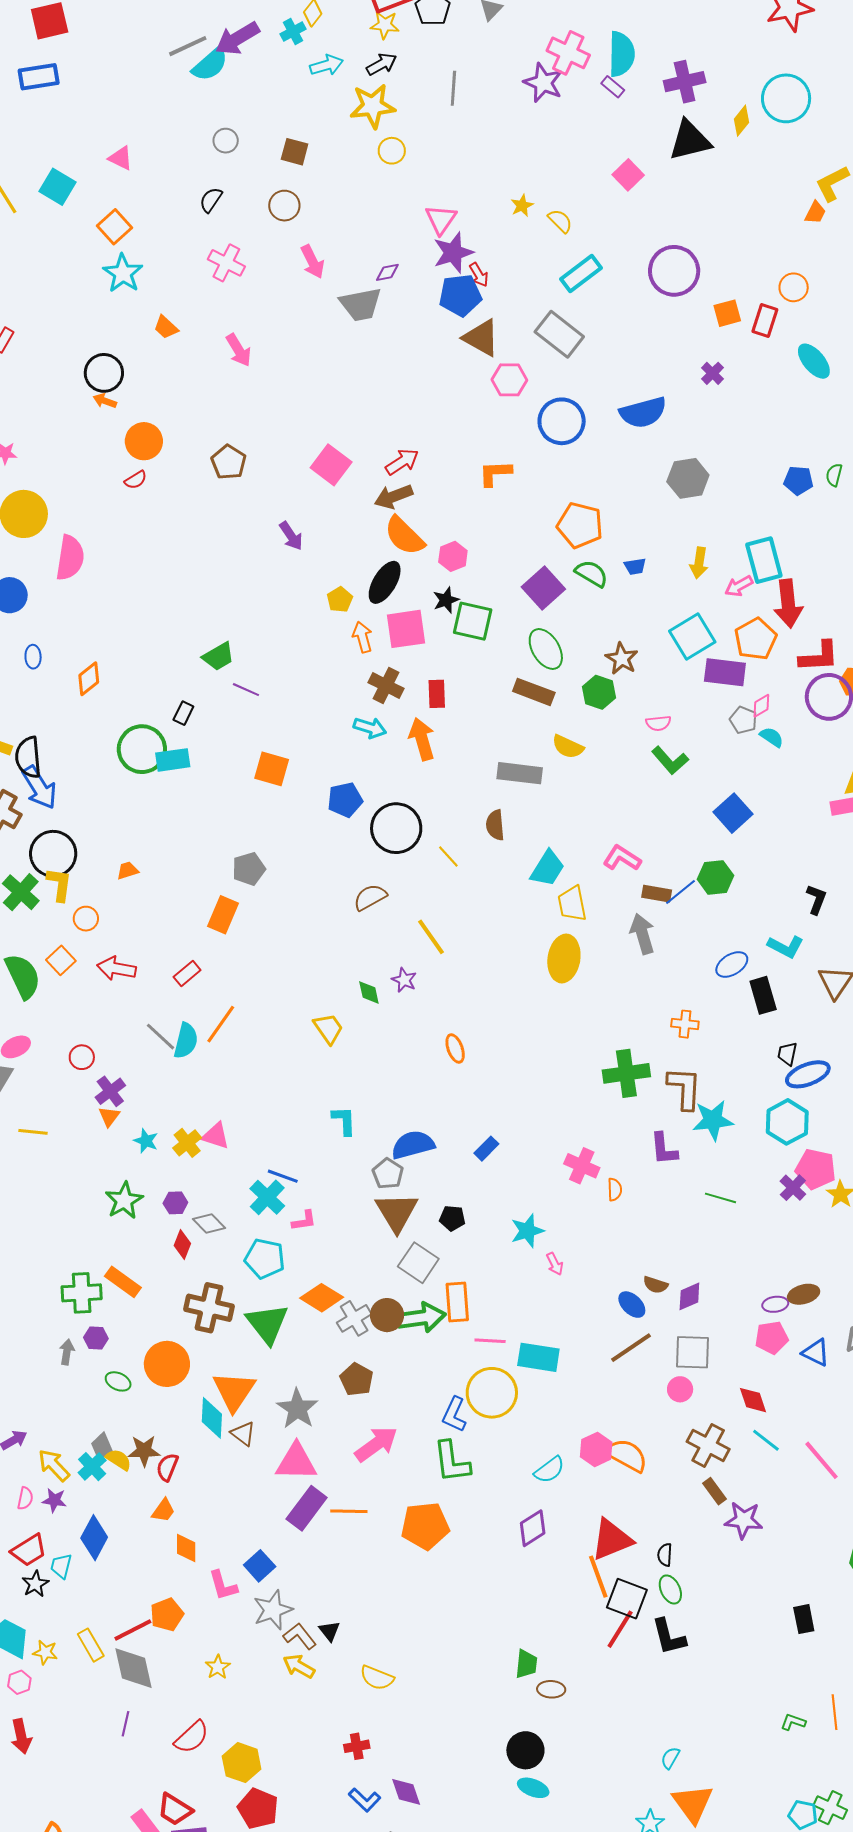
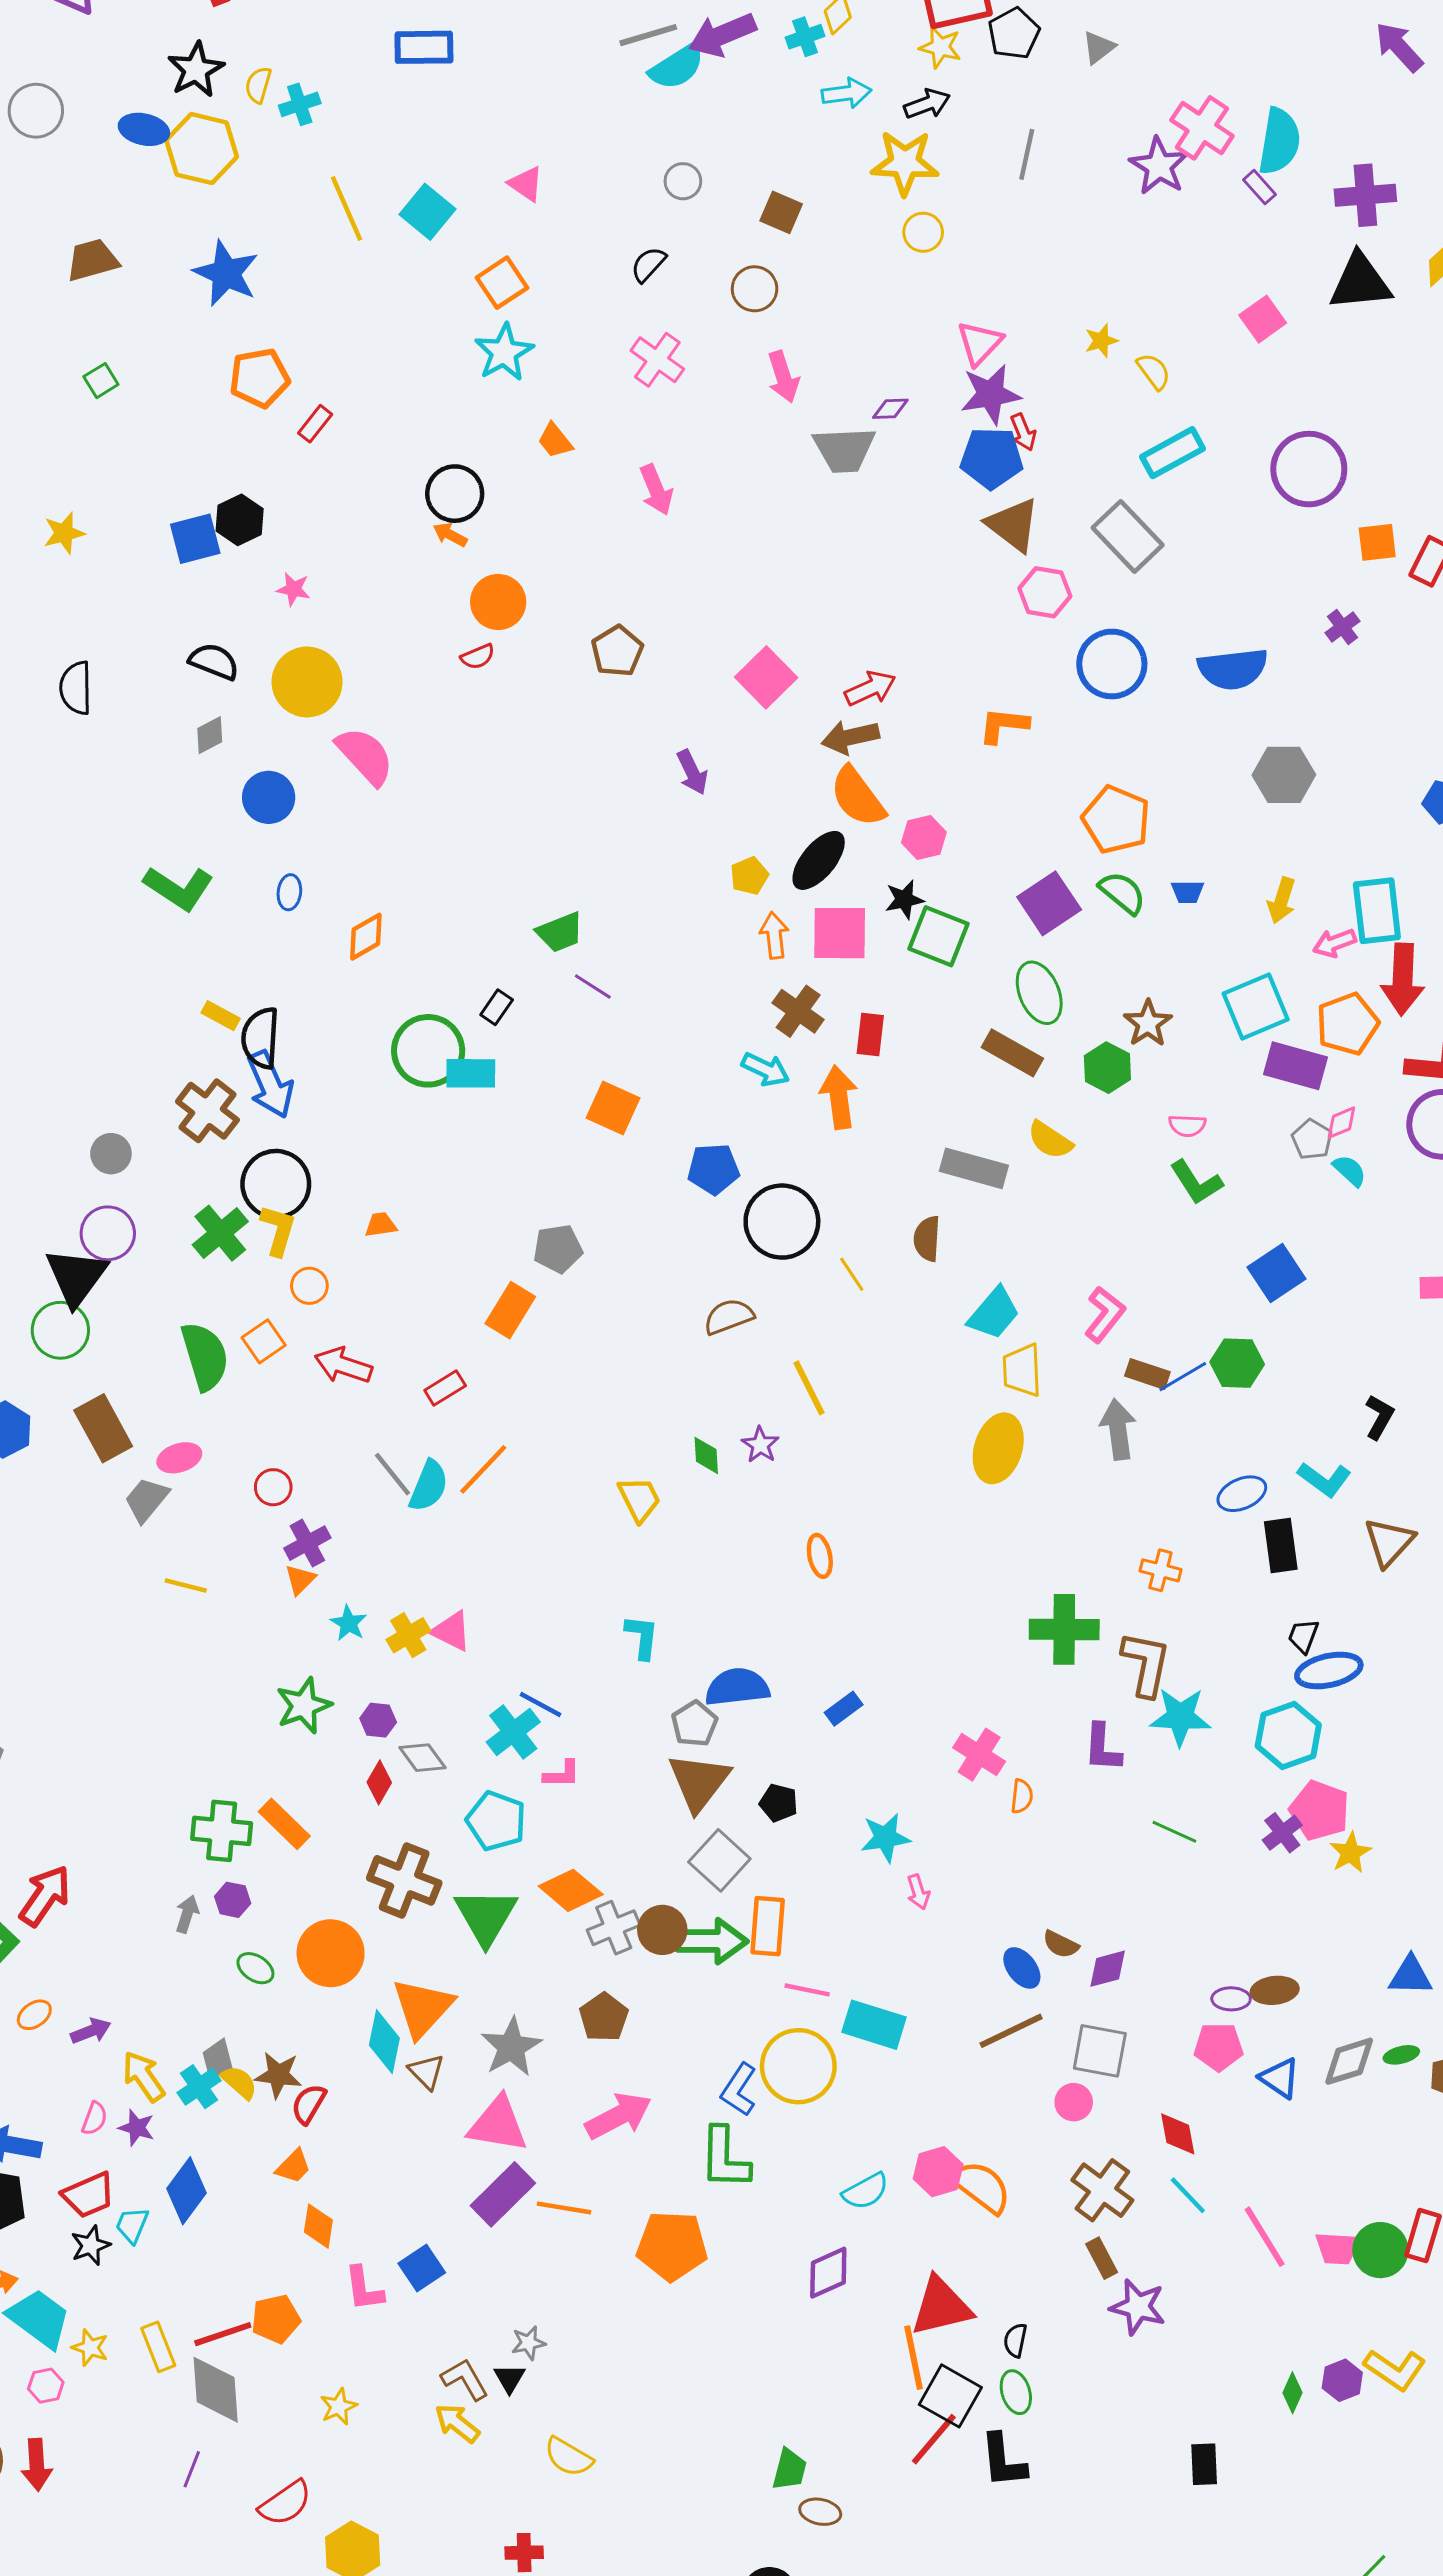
pink semicircle: (70, 558) -> (365, 756), turned -60
pink L-shape: (622, 858) -> (1105, 1314), turned 87
gray star: (273, 1610) -> (528, 2343), moved, size x0.6

